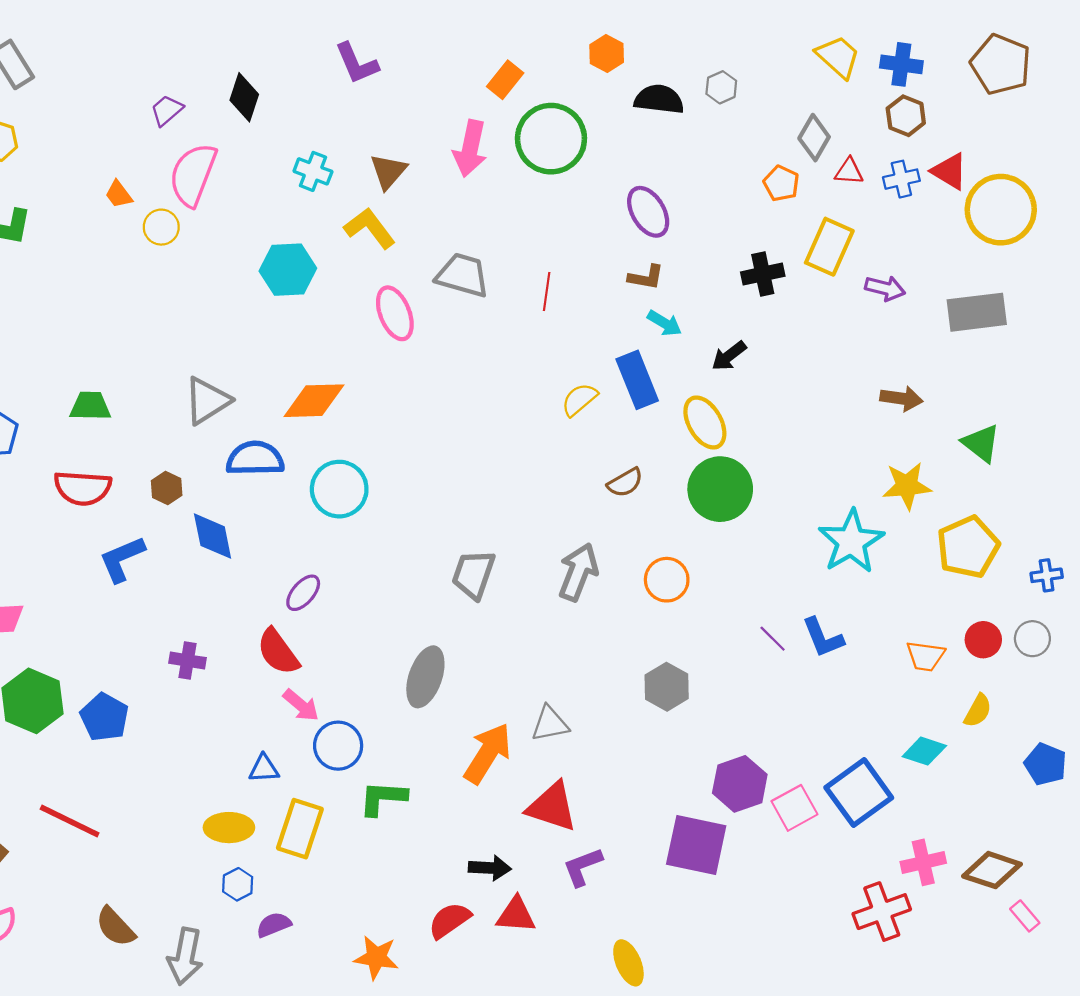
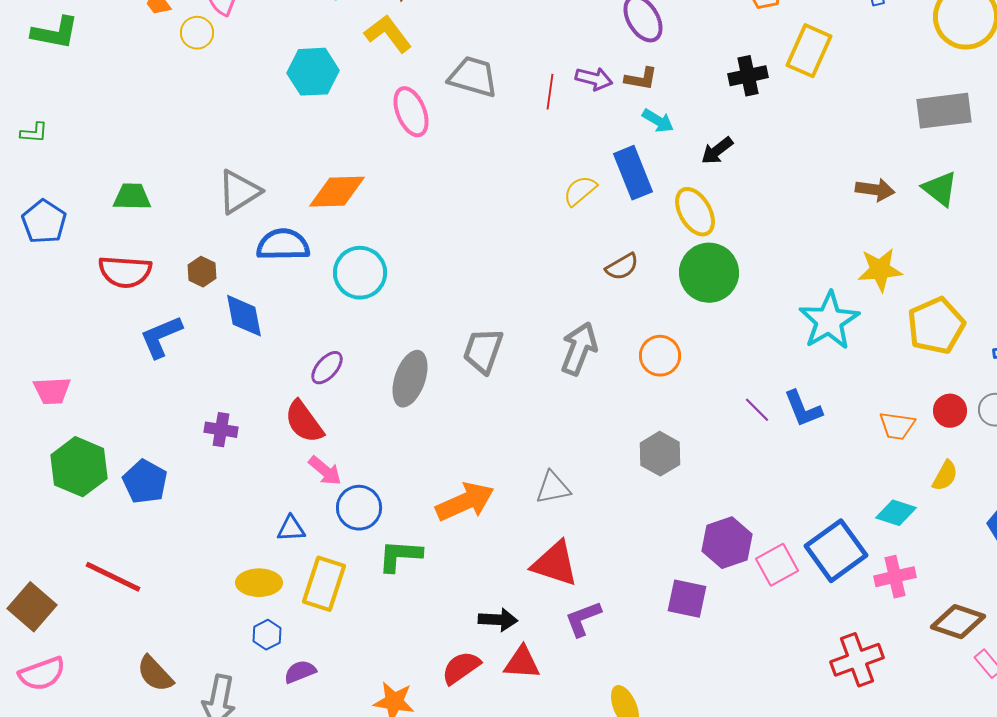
purple arrow: (885, 288) -> (594, 79), moved
green triangle: (981, 443) -> (940, 189), moved
gray ellipse: (425, 677) -> (410, 379), moved
orange arrow: (488, 753) -> (465, 502), moved, turned 34
purple square: (696, 845) -> (687, 599), size x0.7
pink cross: (923, 862) -> (895, 577), moved

